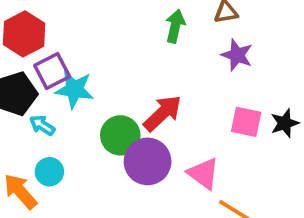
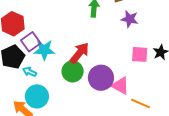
red arrow: (162, 113) -> (79, 53), moved
purple circle: (148, 161) -> (101, 78), moved
cyan circle: (49, 172) -> (37, 96), size x1.5

